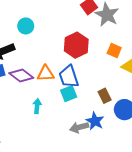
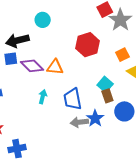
orange square: (114, 51) -> (122, 55), turned 32
blue trapezoid: (69, 77) -> (73, 99), moved
cyan square: (69, 94) -> (105, 84), moved, turned -35

